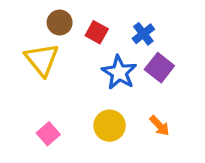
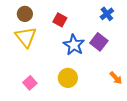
brown circle: (60, 23) -> (25, 14), moved
blue cross: (143, 34) -> (107, 14), moved
orange arrow: (159, 126) -> (116, 78), moved

